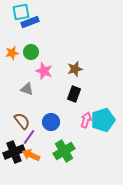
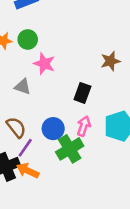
brown star: (75, 69) -> (110, 61), moved
pink arrow: (86, 120) -> (84, 126), moved
green cross: (64, 151) -> (70, 149), moved

